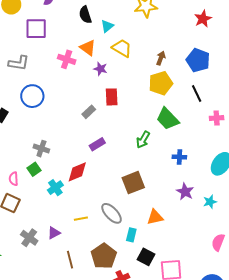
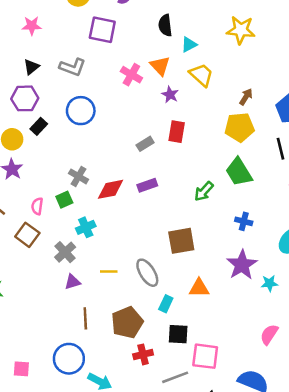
red diamond: (77, 172) -> (111, 189), moved
purple star: (185, 192) -> (242, 265), size x1.4
gray cross: (29, 238) -> (65, 252), moved
black square: (146, 257) -> (178, 334), turned -36

